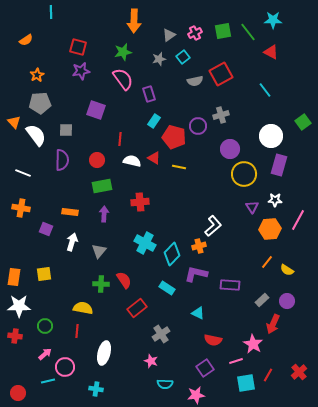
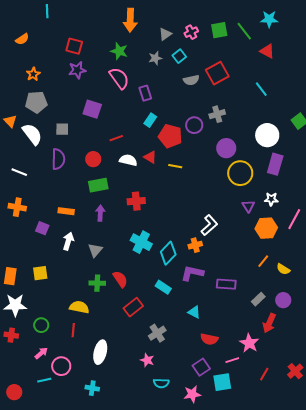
green star: (123, 52) -> (119, 51), turned 30
red line: (120, 139) -> (116, 138), turned 64
cyan square: (246, 383) -> (222, 382), moved

